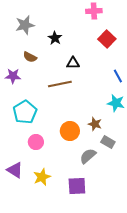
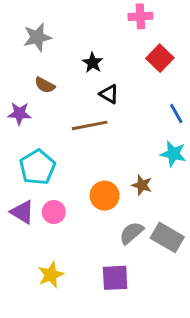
black star: (55, 38) -> (93, 63), moved
black triangle: (73, 63) -> (109, 94), turned 32
gray rectangle: (108, 142) -> (167, 237), moved, size x1.5
purple triangle: (15, 170) -> (22, 212), moved
yellow star: (42, 177) -> (51, 275), moved

